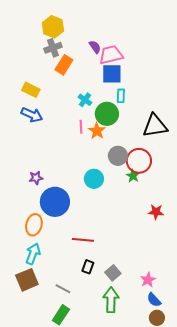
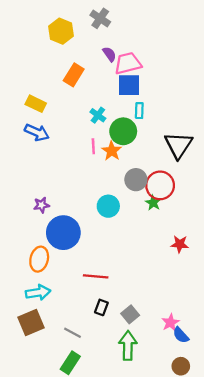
gray cross: (53, 48) -> (100, 18), moved, turned -36
black triangle: (155, 126) -> (179, 145), turned -48
cyan arrow: (33, 254) -> (38, 293), turned 60
blue semicircle: (154, 300) -> (181, 335), moved

